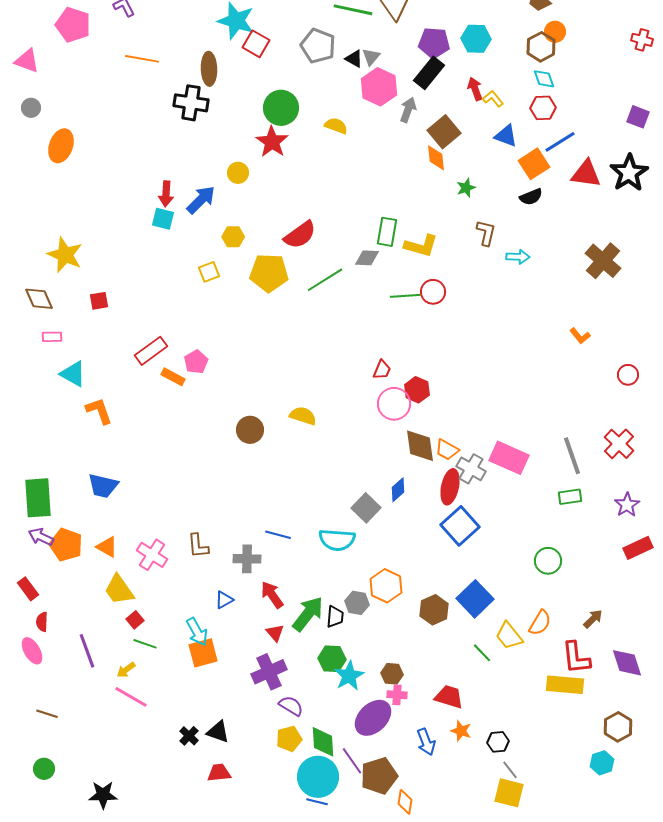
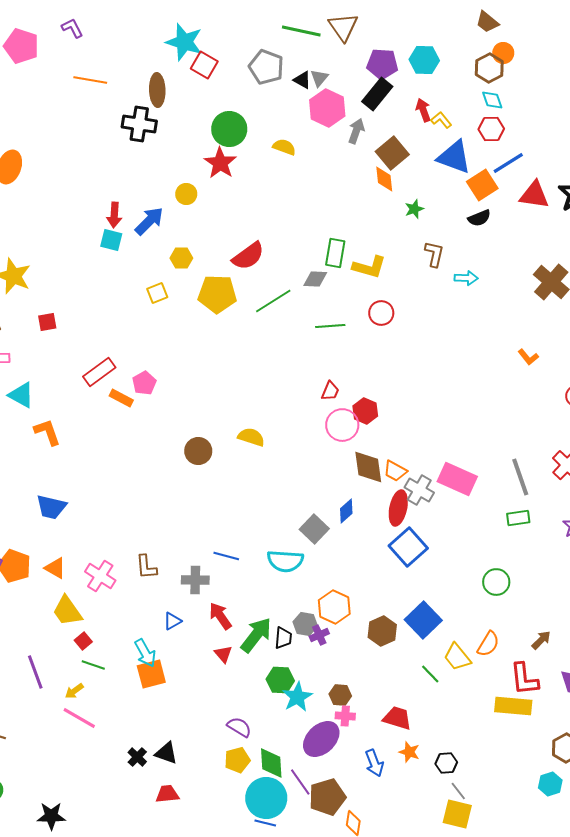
blue triangle: (506, 136) -> (454, 157), size x1.5
green line: (405, 296) -> (330, 326), moved
purple cross: (269, 672) -> (319, 635), moved, size x0.6

